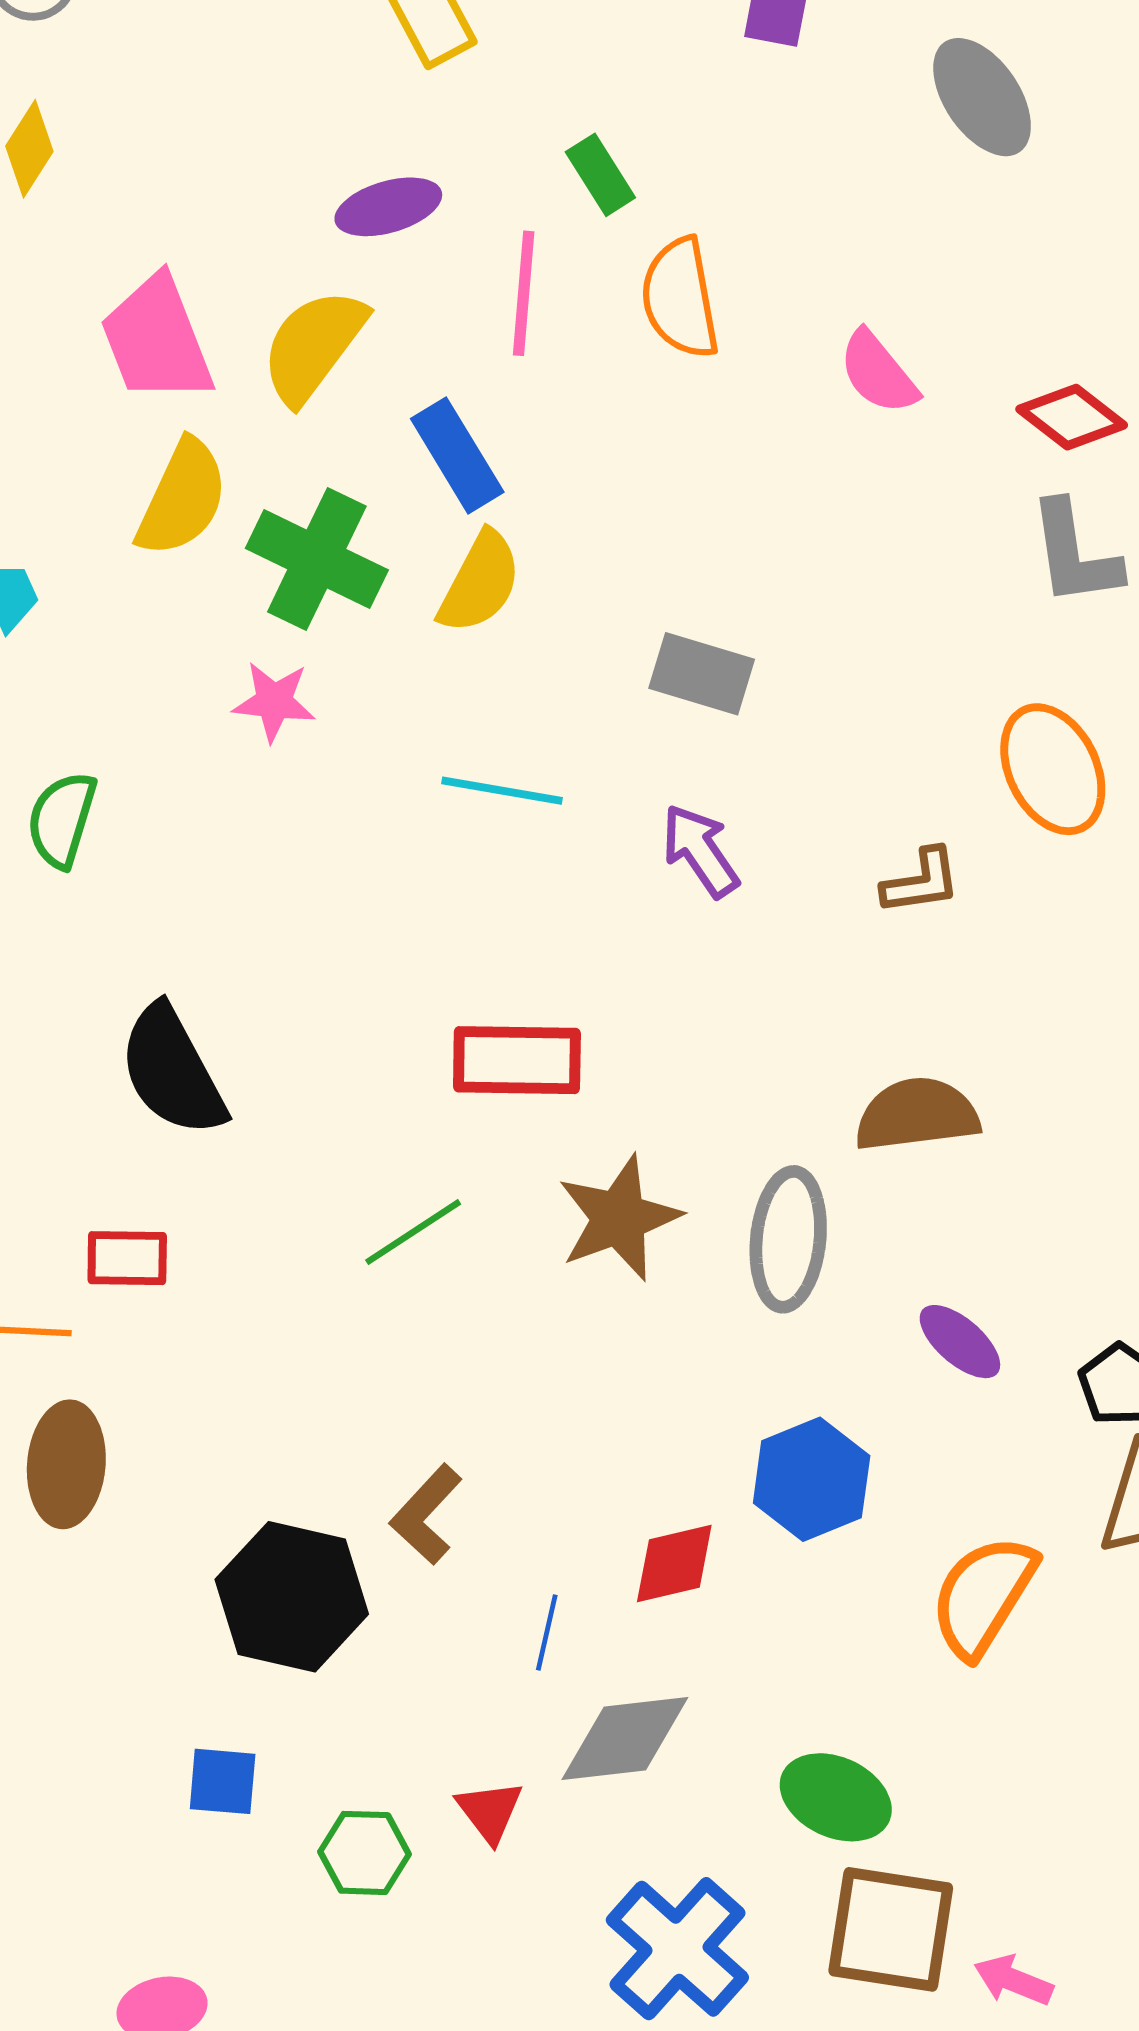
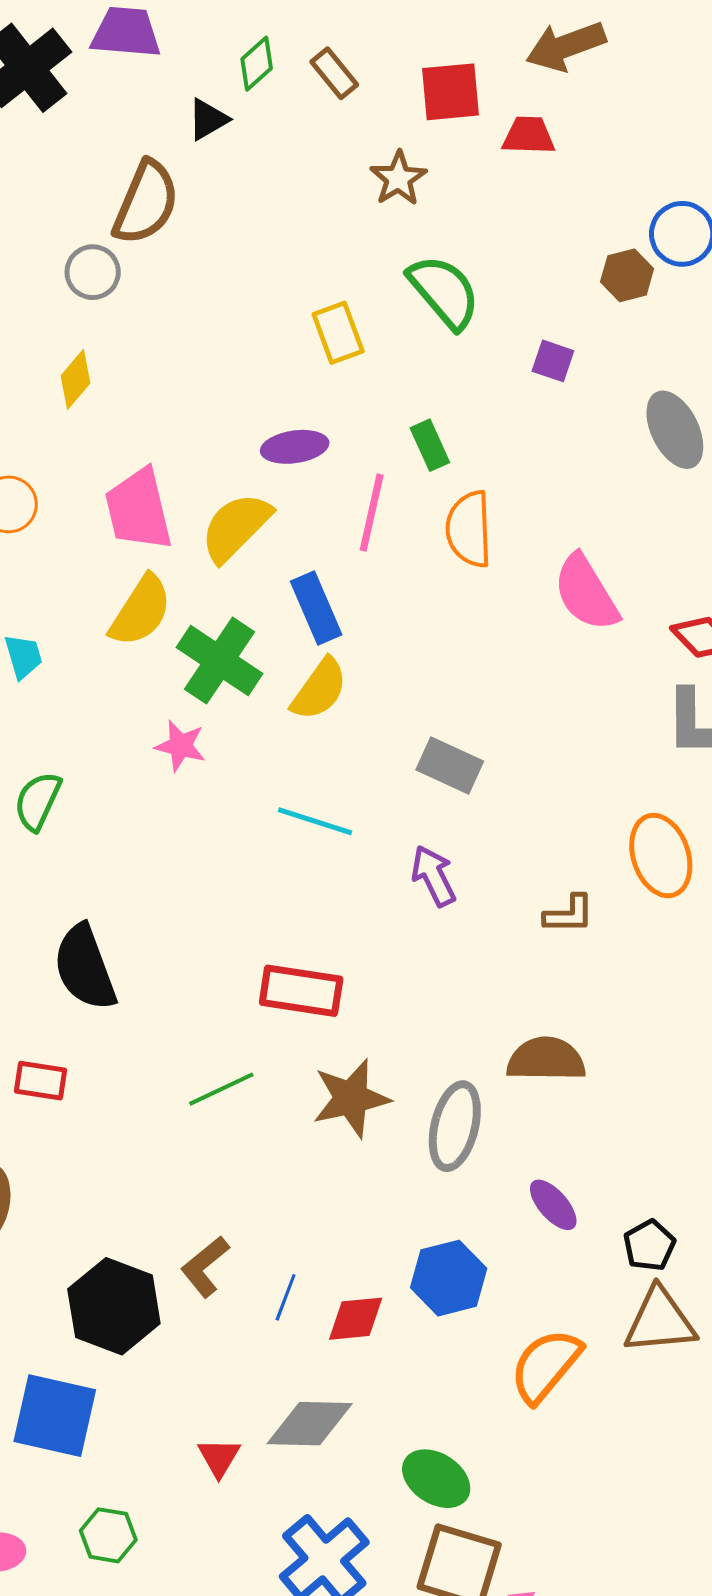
pink semicircle: (878, 373) -> (586, 593), size x1.4
blue line: (547, 1632) -> (286, 1297), moved
blue square: (223, 1781) -> (55, 1416), size x1.8
green hexagon: (365, 1853) -> (108, 1535), moved

